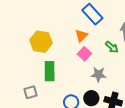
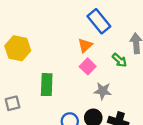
yellow hexagon: (41, 42) -> (18, 48), moved
gray square: (31, 92) -> (13, 103), moved

